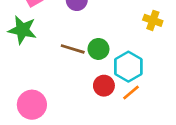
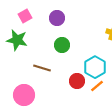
brown line: (73, 49) -> (42, 68), moved
green circle: (98, 49) -> (62, 45), moved

